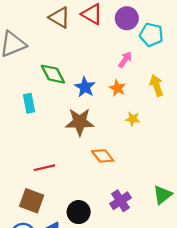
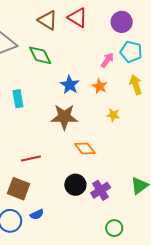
purple circle: (127, 18) -> (122, 22), moved
cyan pentagon: (151, 35) -> (131, 52), moved
green diamond: (53, 74) -> (40, 55), moved
black circle: (79, 212) -> (75, 185), moved

